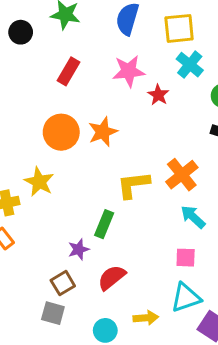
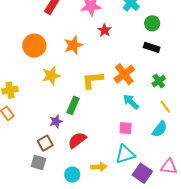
red star: (158, 95) -> (105, 30), moved
orange circle: (61, 132) -> (34, 46), moved
yellow star: (39, 182) -> (51, 76), moved, turned 30

